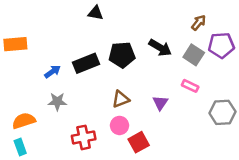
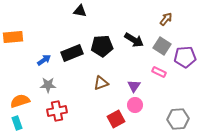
purple pentagon: (221, 45) -> (185, 57), moved
gray hexagon: (222, 112) -> (178, 119), moved
pink circle: (120, 125) -> (135, 105), moved
red cross: (84, 137) -> (57, 111), moved

